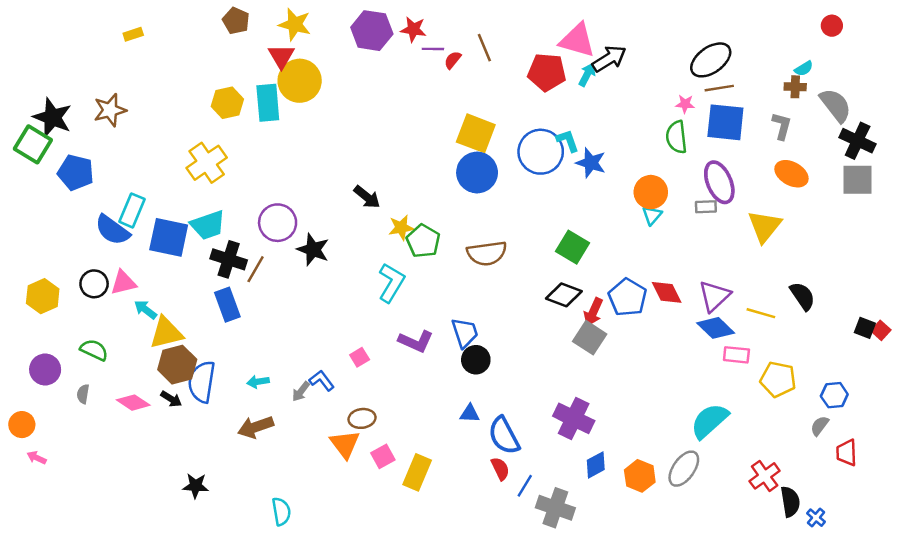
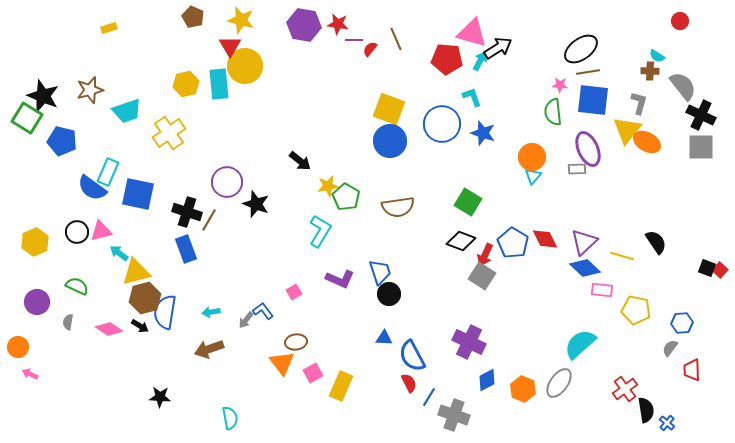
cyan semicircle: (804, 68) -> (657, 56), turned 63
cyan L-shape: (568, 141) -> (472, 97), moved
cyan trapezoid: (208, 225) -> (127, 111), moved
yellow triangle: (765, 226) -> (627, 130), moved

